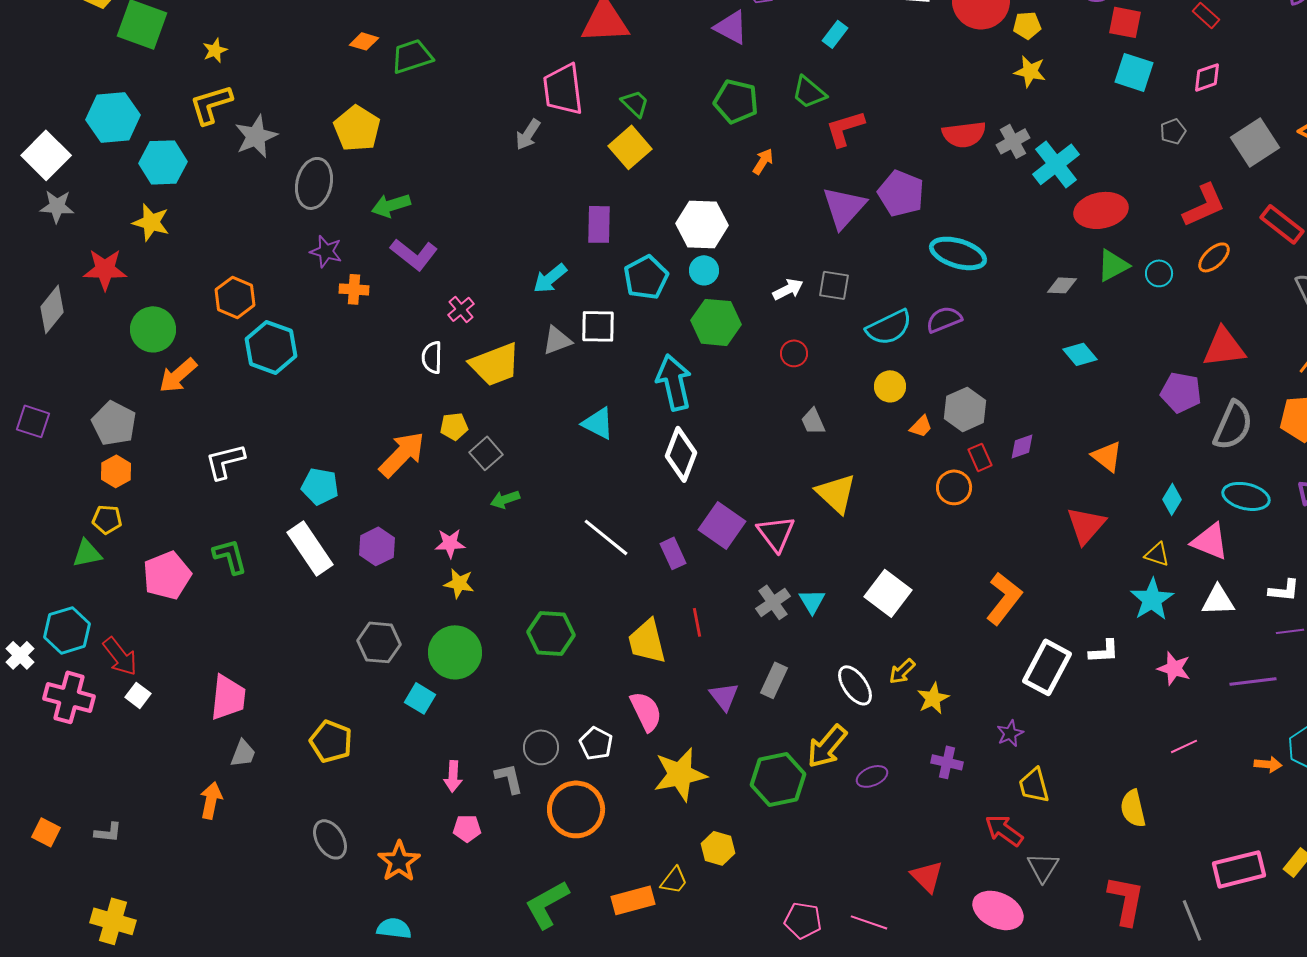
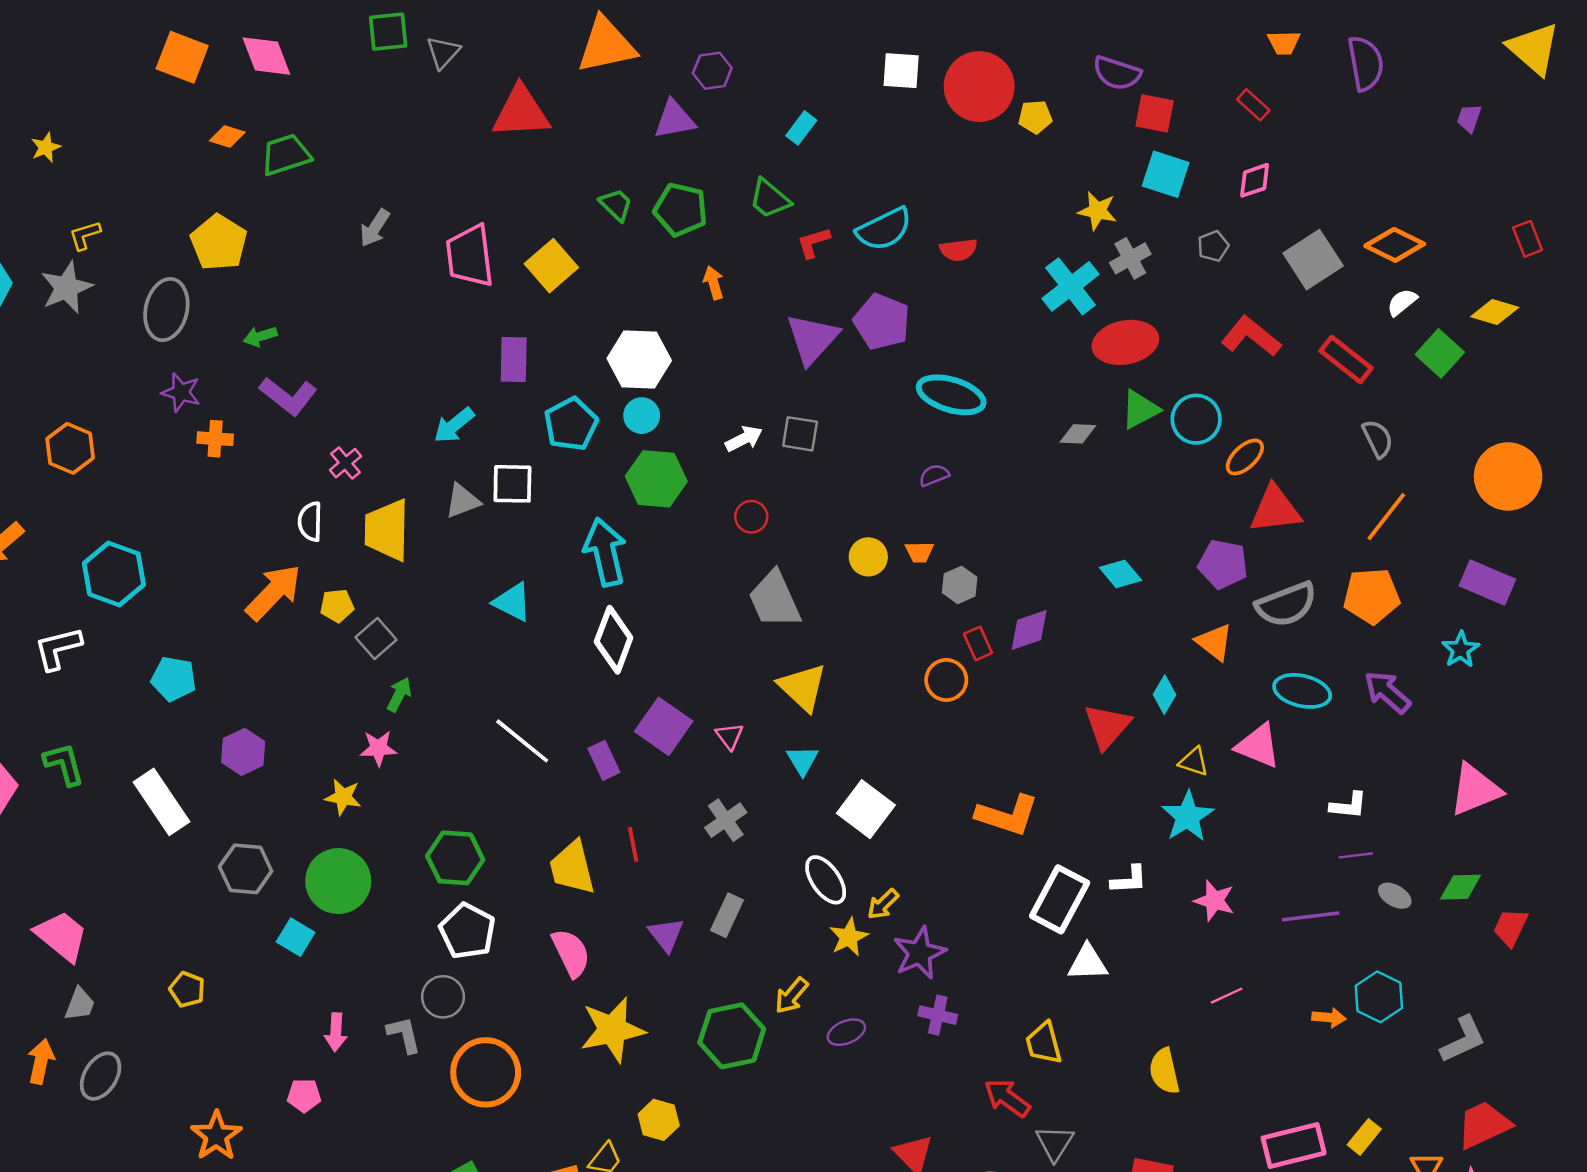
purple triangle: (731, 27) -> (675, 119), turned -39
yellow star: (1030, 71) -> (1097, 211), moved
pink trapezoid: (563, 89) -> (470, 256), moved
green trapezoid: (635, 103) -> (616, 205), moved
yellow L-shape: (211, 104) -> (85, 235), moved, size x0.6
red L-shape: (845, 128) -> (813, 243), size x0.7
gray arrow: (528, 134) -> (375, 228), moved
red semicircle: (964, 134) -> (958, 250), size x0.7
gray star: (256, 136) -> (66, 288), moved
gray cross: (1013, 141) -> (1130, 258), moved
orange arrow: (763, 161) -> (714, 283), turned -48
green arrow: (391, 205) -> (260, 336), size x0.7
red L-shape: (1204, 205) -> (1251, 336), turned -117
orange ellipse: (1214, 257) -> (1245, 457), moved
cyan circle: (1159, 273) -> (1196, 419), size x1.5
purple semicircle: (944, 319) -> (934, 475), size x0.7
cyan semicircle: (889, 327) -> (884, 229), moved
cyan hexagon: (271, 347) -> (114, 574), moved
cyan diamond: (1080, 354) -> (1121, 574), moved
yellow trapezoid: (495, 364) -> (387, 530), turned 112
gray hexagon: (965, 409) -> (960, 585), size x0.7
gray trapezoid: (813, 421) -> (774, 600), size x1.8
gray semicircle: (1233, 425) -> (1286, 604), turned 45
orange trapezoid: (921, 426) -> (919, 552), moved, turned 45
purple diamond: (1022, 446) -> (1029, 630), size x1.4
orange arrow: (402, 454) -> (274, 592), moved
orange triangle: (1107, 456) -> (1214, 642), moved
green arrow: (505, 499) -> (399, 695), turned 136
cyan diamond: (1172, 499) -> (1164, 695), moved
pink triangle: (776, 533) -> (729, 736), size x0.6
pink star: (450, 543) -> (378, 748), moved
white rectangle: (310, 548) -> (161, 802), moved
orange L-shape: (1004, 598) -> (1007, 815), turned 70
white triangle: (1218, 600) -> (1088, 963), moved
cyan triangle: (812, 601) -> (802, 760), moved
white ellipse: (855, 685) -> (826, 880), moved
pink trapezoid: (228, 697) -> (62, 936), turned -57
yellow star: (933, 698) -> (849, 937), moved
purple star: (1010, 733) -> (919, 953), moved, size x1.6
yellow pentagon: (331, 741) -> (187, 990), size x0.7
white pentagon: (596, 743) -> (467, 931), moved, size x1.4
yellow arrow: (827, 746) -> (792, 996), size x0.7
pink pentagon: (467, 828) -> (304, 1096), moved
gray ellipse: (330, 839) -> (101, 1076), moved, turned 63
orange star: (399, 861) -> (216, 1136), moved

